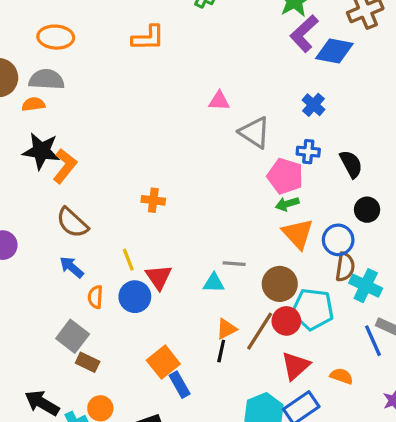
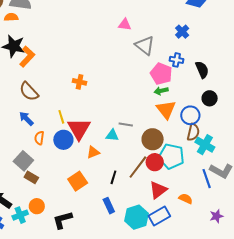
red triangle: (159, 277) -> (79, 129), size x1.4
orange triangle: (226, 329) -> (93, 152), moved
blue rectangle: (180, 385) -> (109, 206), moved

